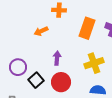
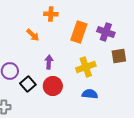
orange arrow: (41, 31) -> (33, 35), turned -112

